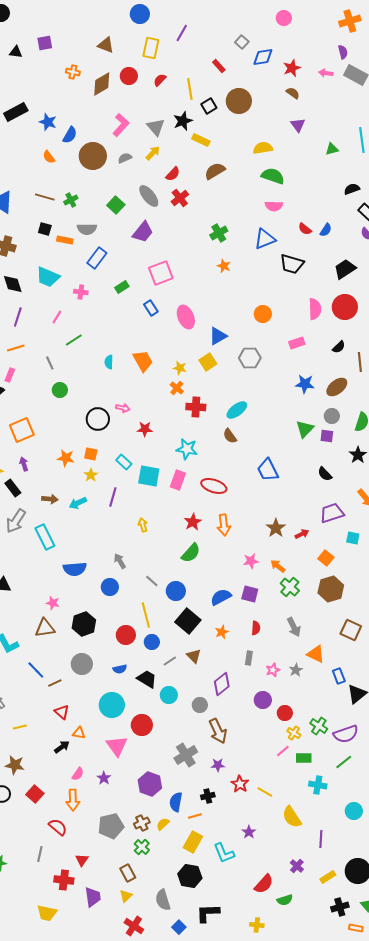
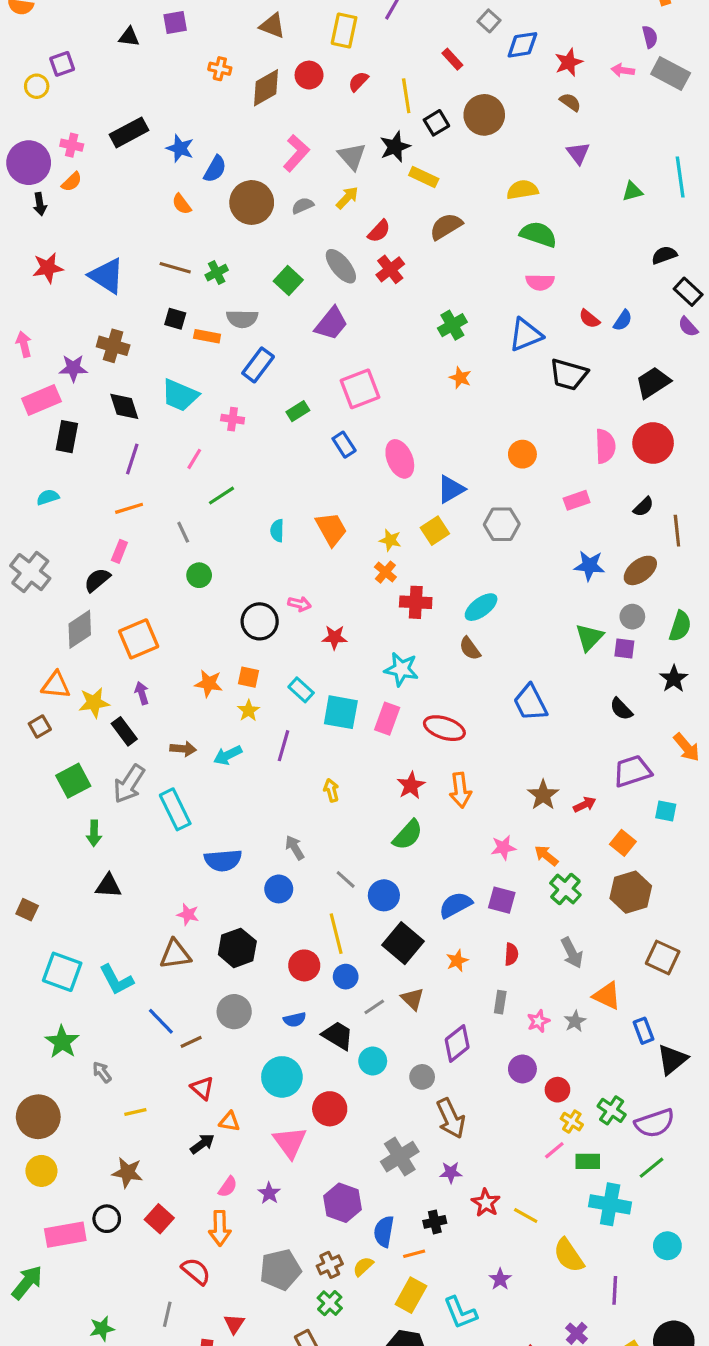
cyan cross: (318, 785) -> (610, 1204), size x1.4

